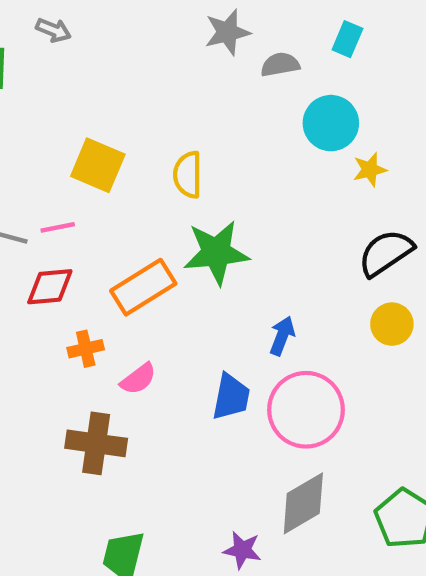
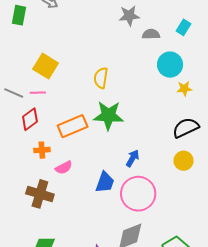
yellow square: (98, 165) -> (46, 66), moved
red diamond: (50, 287) -> (30, 119), turned -40

